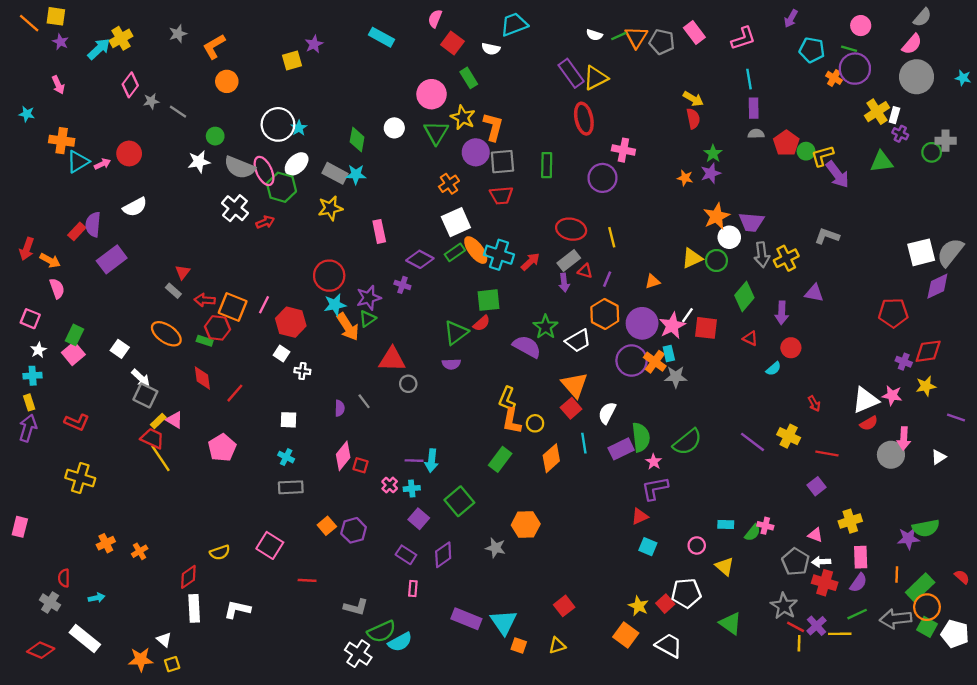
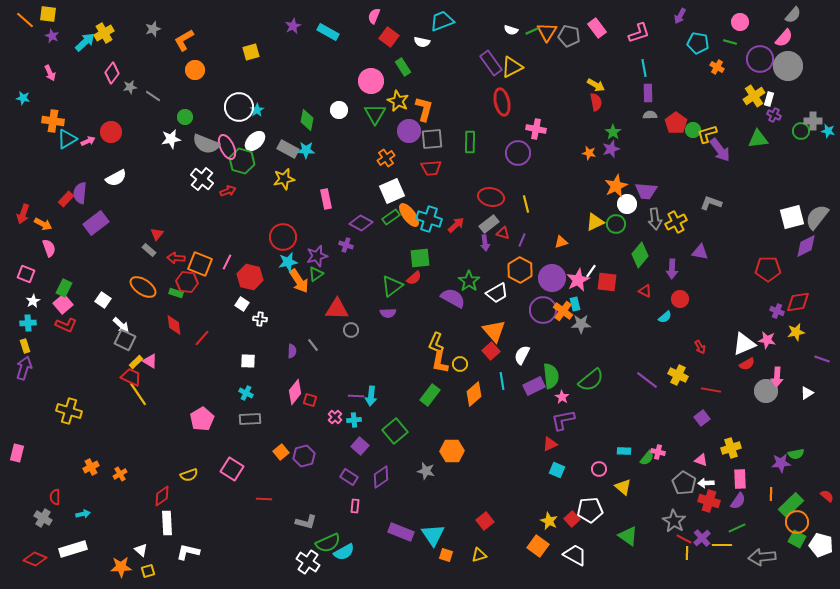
purple star: (314, 44) -> (293, 26), moved
purple circle: (855, 69) -> (760, 59), moved
cyan star: (963, 78) -> (828, 131), moved
red L-shape: (77, 422) -> (66, 325), moved
pink pentagon: (222, 448) -> (202, 419), moved
green semicircle: (926, 528) -> (796, 454), size x0.7
white L-shape: (237, 609) -> (188, 552), moved
gray arrow: (896, 619) -> (762, 557), moved
white rectangle: (85, 639) -> (73, 549), turned -56

